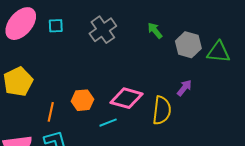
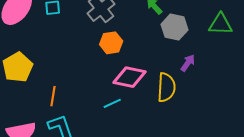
gray hexagon: (188, 45) -> (175, 27), moved
orange hexagon: (83, 100) -> (111, 43), moved

